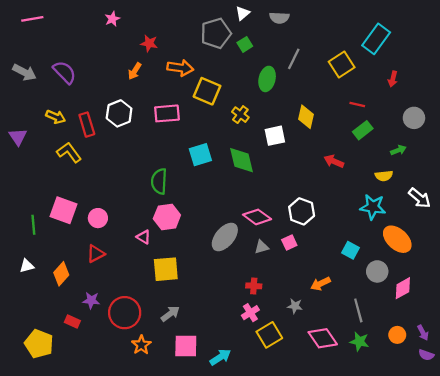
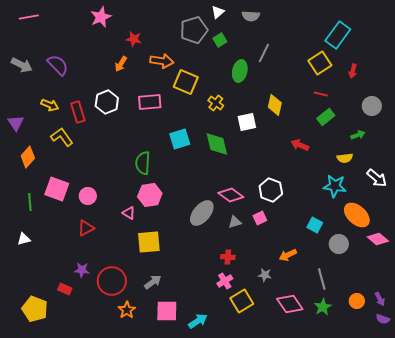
pink star: (112, 19) -> (101, 17), size x1.5
yellow square: (342, 64) -> (320, 63), moved
orange diamond: (61, 274) -> (28, 157), moved
pink diamond: (403, 288) -> (378, 239), moved, turned 70
green star: (359, 342) -> (323, 307), turned 30

